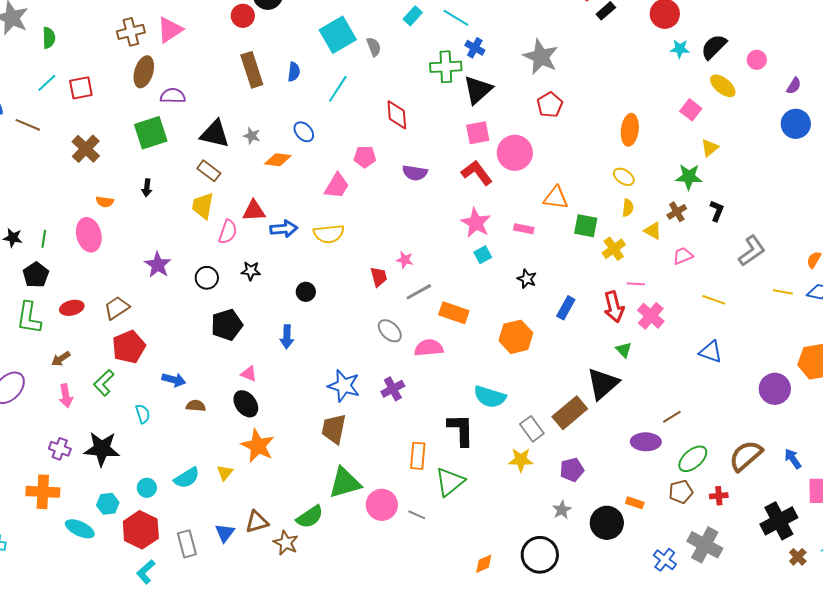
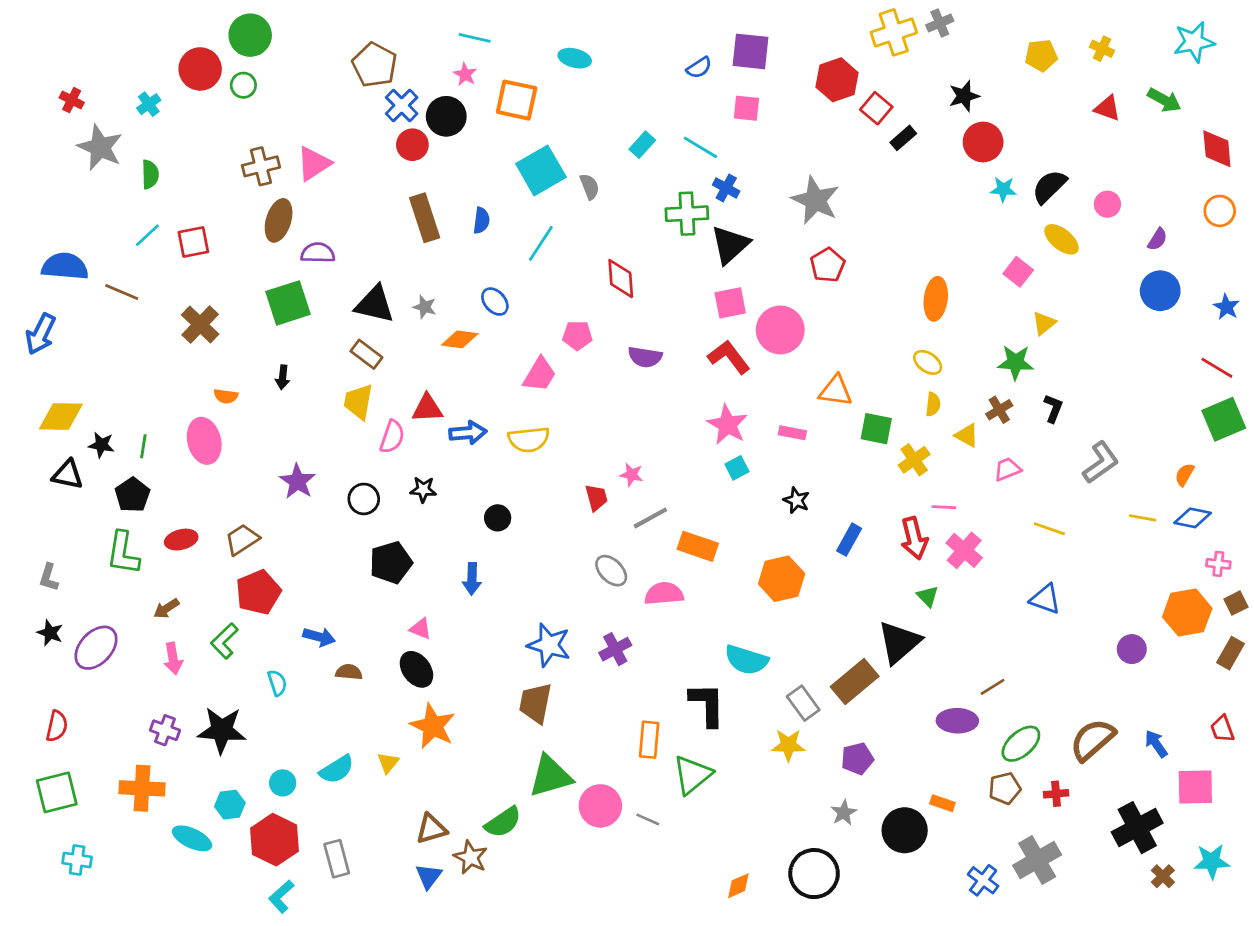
purple circle: (775, 389) -> (1132, 649), size x0.7
blue triangle: (225, 533) -> (429, 876), moved
gray cross: (705, 545) -> (1037, 860), turned 32

